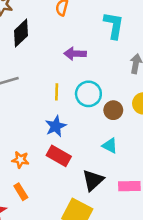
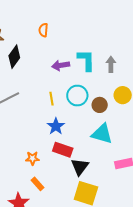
cyan L-shape: (114, 25) -> (86, 60), moved
cyan triangle: (110, 146) -> (102, 134), size x1.6
black triangle: (93, 180) -> (80, 167), moved

